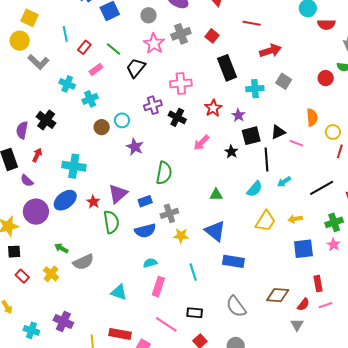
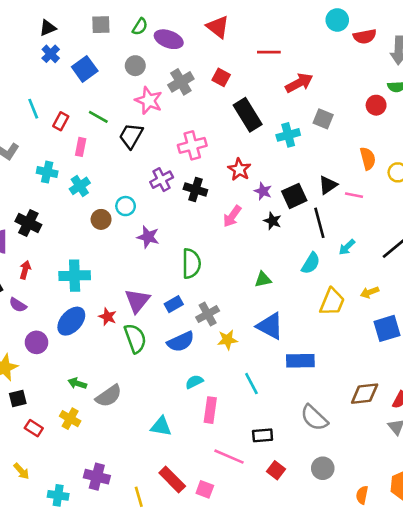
pink rectangle: (96, 69) -> (81, 147), turned -32
purple star: (238, 115) -> (263, 191), moved
purple circle: (36, 212) -> (37, 342), size x0.7
red rectangle: (120, 334) -> (172, 479), turned 45

